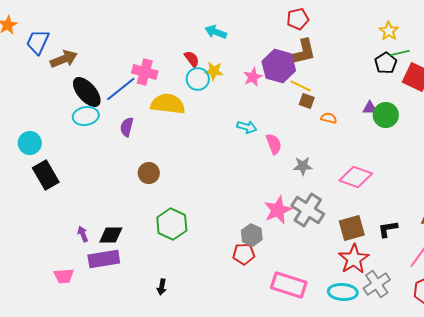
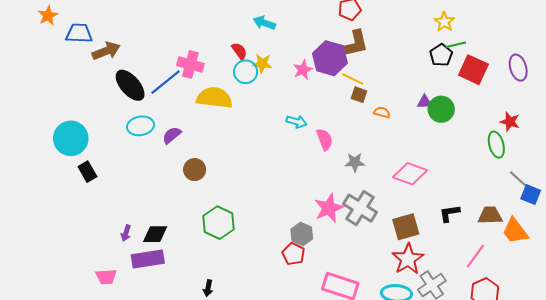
blue trapezoid: (38, 42) -> (79, 33), turned 68
cyan ellipse: (86, 116) -> (140, 126), moved
purple semicircle: (127, 127) -> (172, 135), moved, turned 36
cyan circle: (30, 143) -> (71, 138), size x1.4
black rectangle: (46, 175) -> (87, 172), size x0.7
black L-shape: (388, 229) -> (450, 213), moved
purple arrow: (83, 234) -> (126, 233), turned -140
red pentagon: (244, 254) -> (293, 254), turned 30

